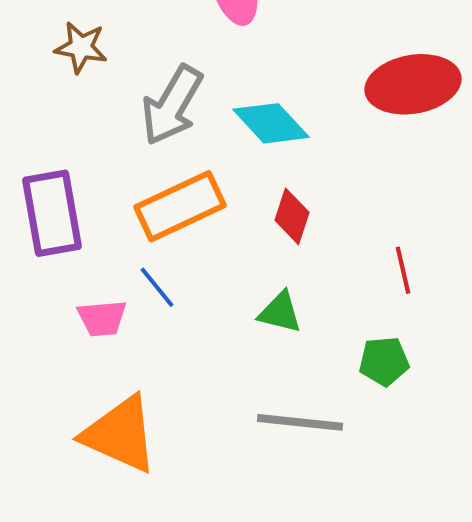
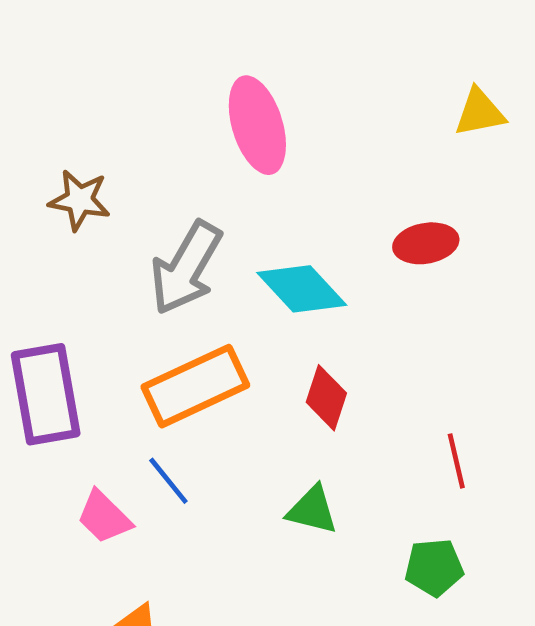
red ellipse: (413, 84) -> (426, 243), moved, size x0.6
pink trapezoid: (102, 318) -> (104, 517), turned 50

